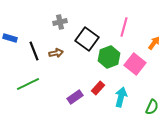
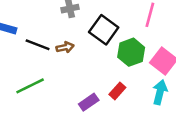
black line: (34, 51) -> (38, 45), turned -48
cyan arrow: (121, 97) -> (160, 92), moved

